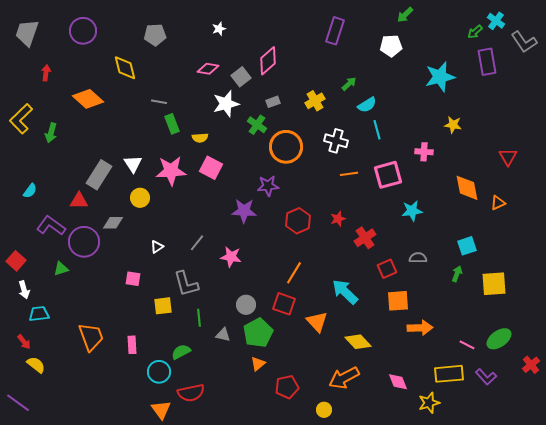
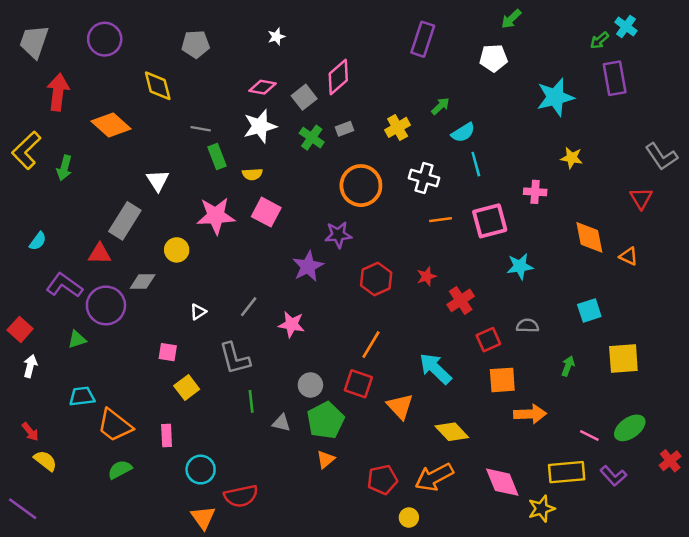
gray L-shape: (524, 42) -> (661, 157), moved
red arrow: (46, 73) -> (58, 92), size x1.8
white star: (226, 104) -> (260, 126), moved
green cross: (257, 125) -> (312, 138), moved
white triangle: (133, 164) -> (158, 180), moved
orange triangle: (498, 203) -> (628, 256), turned 49
purple star: (244, 211) -> (308, 266), turned -30
green arrow: (457, 274) -> (568, 366), moved
white arrow: (24, 290) -> (30, 366), turned -150
yellow square: (163, 306) -> (187, 388), moved, turned -30
cyan trapezoid: (39, 314) -> (82, 396), moved
orange trapezoid: (91, 337) -> (115, 425), turned 148
green semicircle: (181, 352) -> (120, 470), moved
pink diamond: (398, 382) -> (502, 482), size x1.4
red pentagon: (287, 387) -> (382, 480), moved

